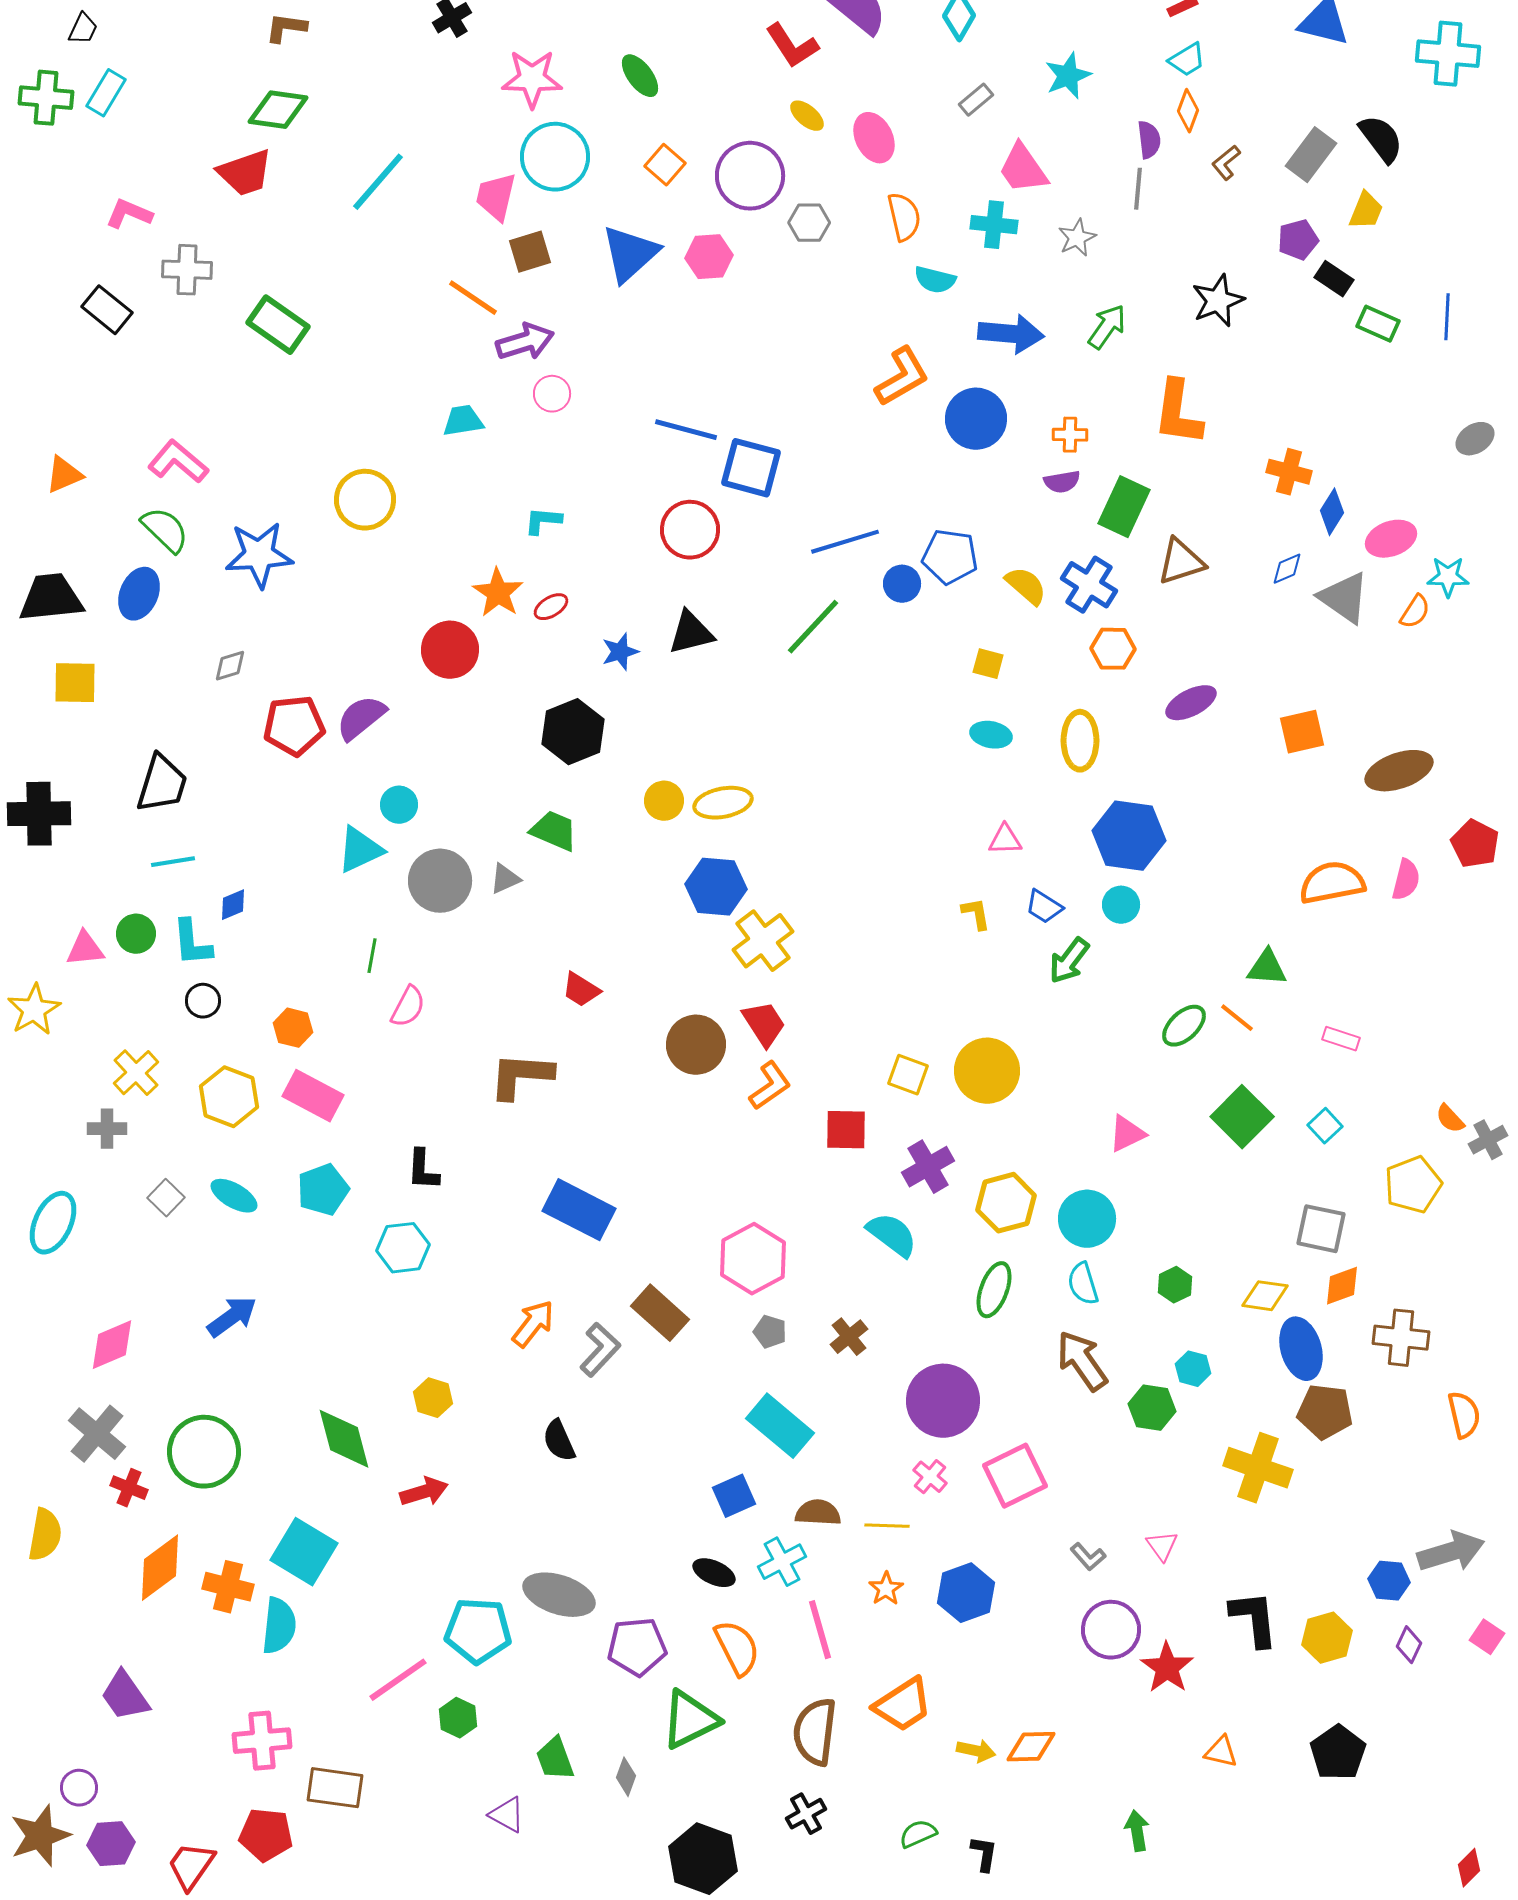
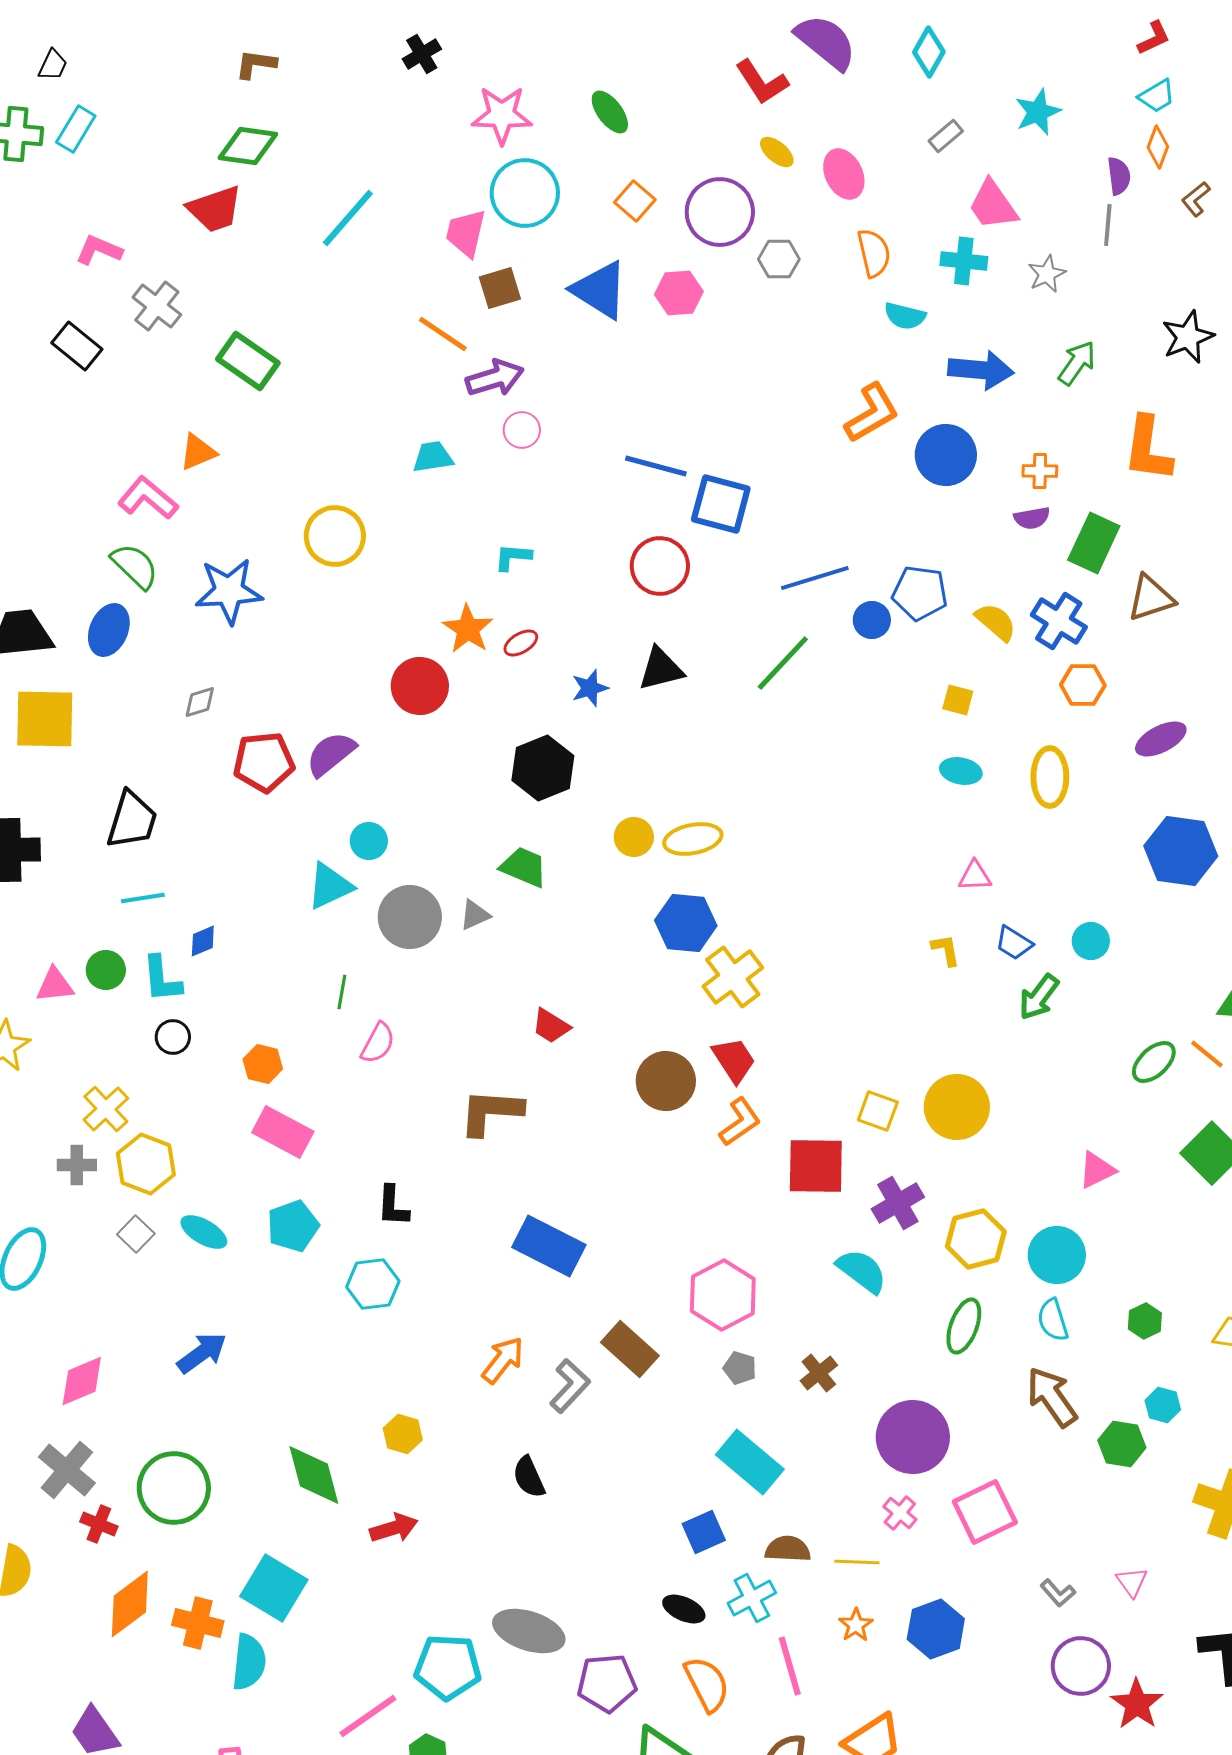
blue triangle: (630, 254) -> (600, 290), turned -46
gray cross: (187, 270) -> (157, 306), turned 36
orange triangle: (64, 475) -> (198, 452), moved
yellow square: (75, 683) -> (45, 719), size x1.4
blue hexagon: (1129, 836) -> (1181, 851), moved
yellow hexagon: (229, 1097) -> (146, 1164), moved
red square: (846, 1130) -> (816, 1166), size x1.4

